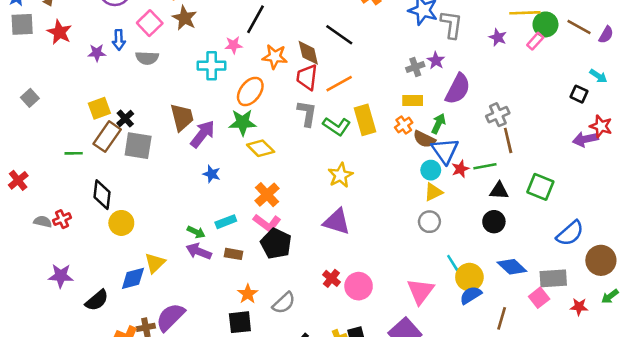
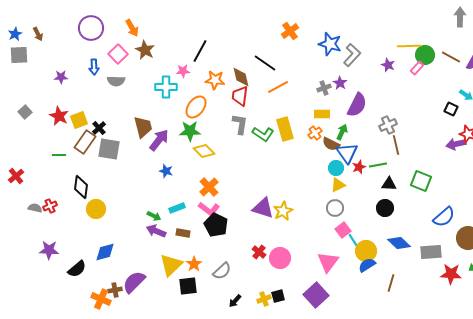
gray L-shape: (451, 24) -> (352, 55), turned 35
red star: (59, 32) -> (59, 116), moved
purple star: (97, 53) -> (61, 77), moved
orange line: (339, 84) -> (278, 87), moved
yellow star: (341, 175) -> (283, 211), moved
yellow triangle: (155, 263) -> (171, 265), moved, size x1.4
pink square: (539, 298) -> (343, 230), moved
red star: (579, 307) -> (451, 274), size x1.5

